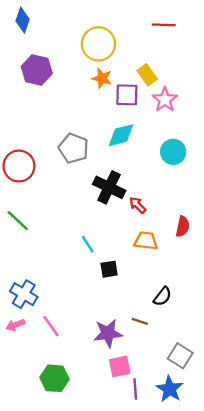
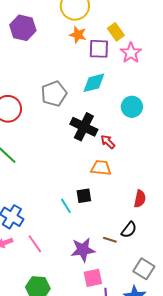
gray pentagon: (74, 148) -> (54, 94), turned 30
cyan circle: (173, 152) -> (132, 107), moved
red semicircle: (183, 227) -> (140, 199), moved
orange trapezoid: (146, 241) -> (101, 168), moved
cyan line: (88, 244) -> (66, 206), moved
black semicircle: (162, 296) -> (129, 230), moved

